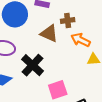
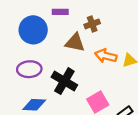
orange arrow: (81, 40) -> (106, 56), moved

